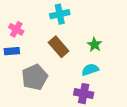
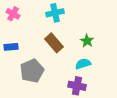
pink cross: (16, 29) -> (13, 14), moved

